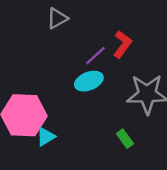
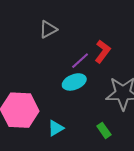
cyan triangle: (46, 137) -> (56, 128), moved

